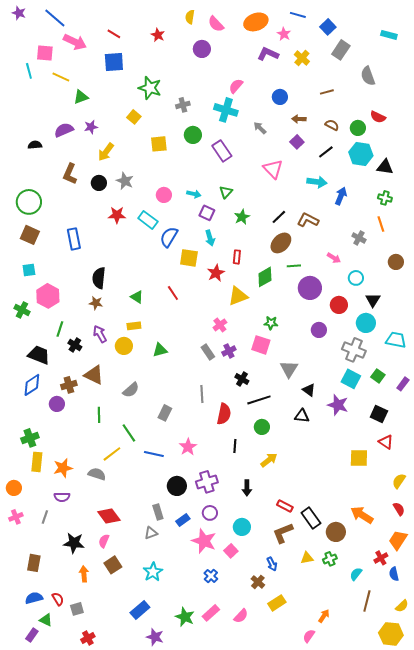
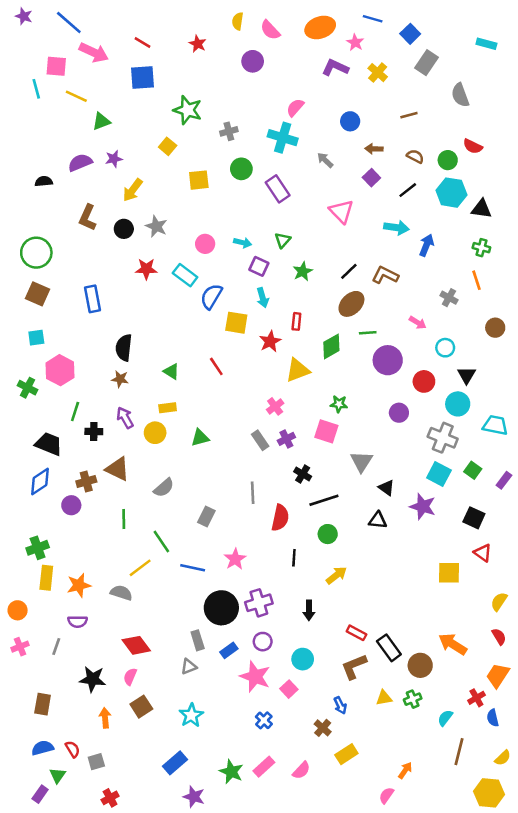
black cross: (75, 345) -> (94, 431), turned -32
black circle: (177, 486) -> (221, 608), size x1.4
green triangle: (46, 620) -> (58, 775), turned 40

